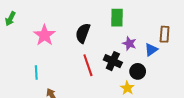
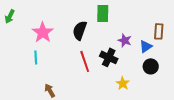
green rectangle: (117, 18) -> (103, 13), moved
black circle: (138, 71) -> (151, 66), moved
cyan line: (36, 72) -> (36, 57), moved

